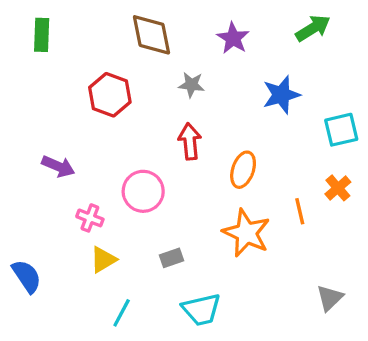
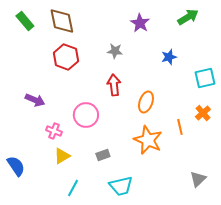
green rectangle: (42, 35) -> (25, 21), turned -42
brown diamond: (151, 35) -> (62, 21), moved
blue star: (281, 95) -> (169, 57), size x0.7

